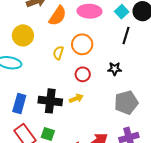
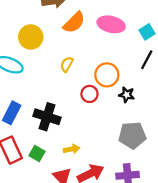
orange circle: (82, 44) -> (107, 75), moved
yellow arrow: (76, 98) -> (72, 149), moved

